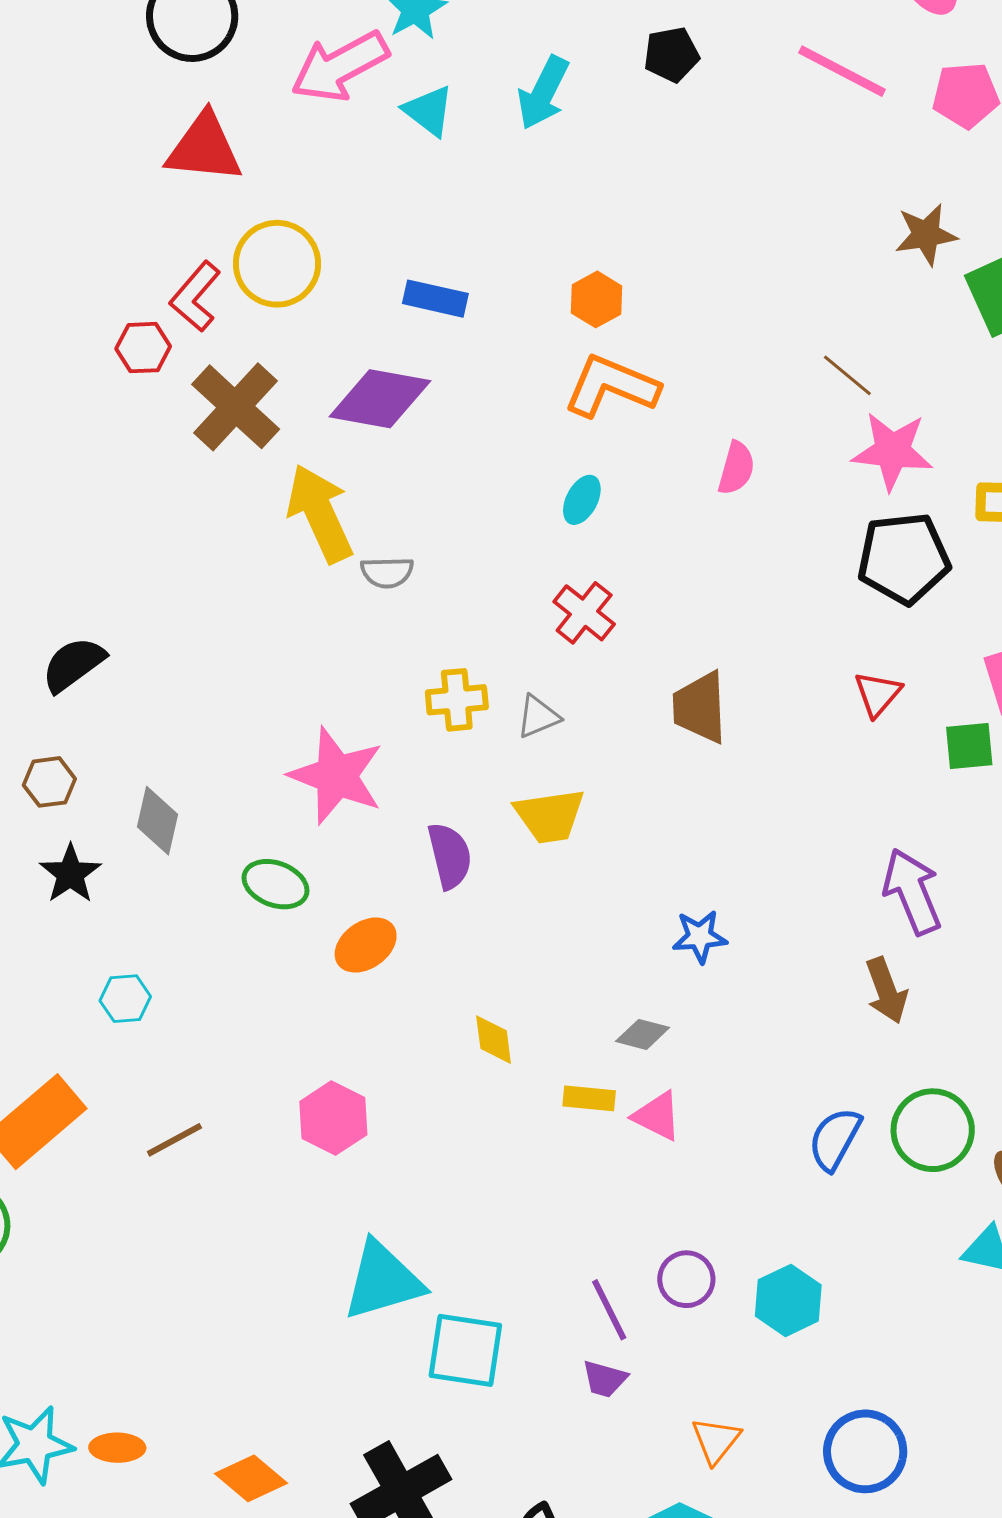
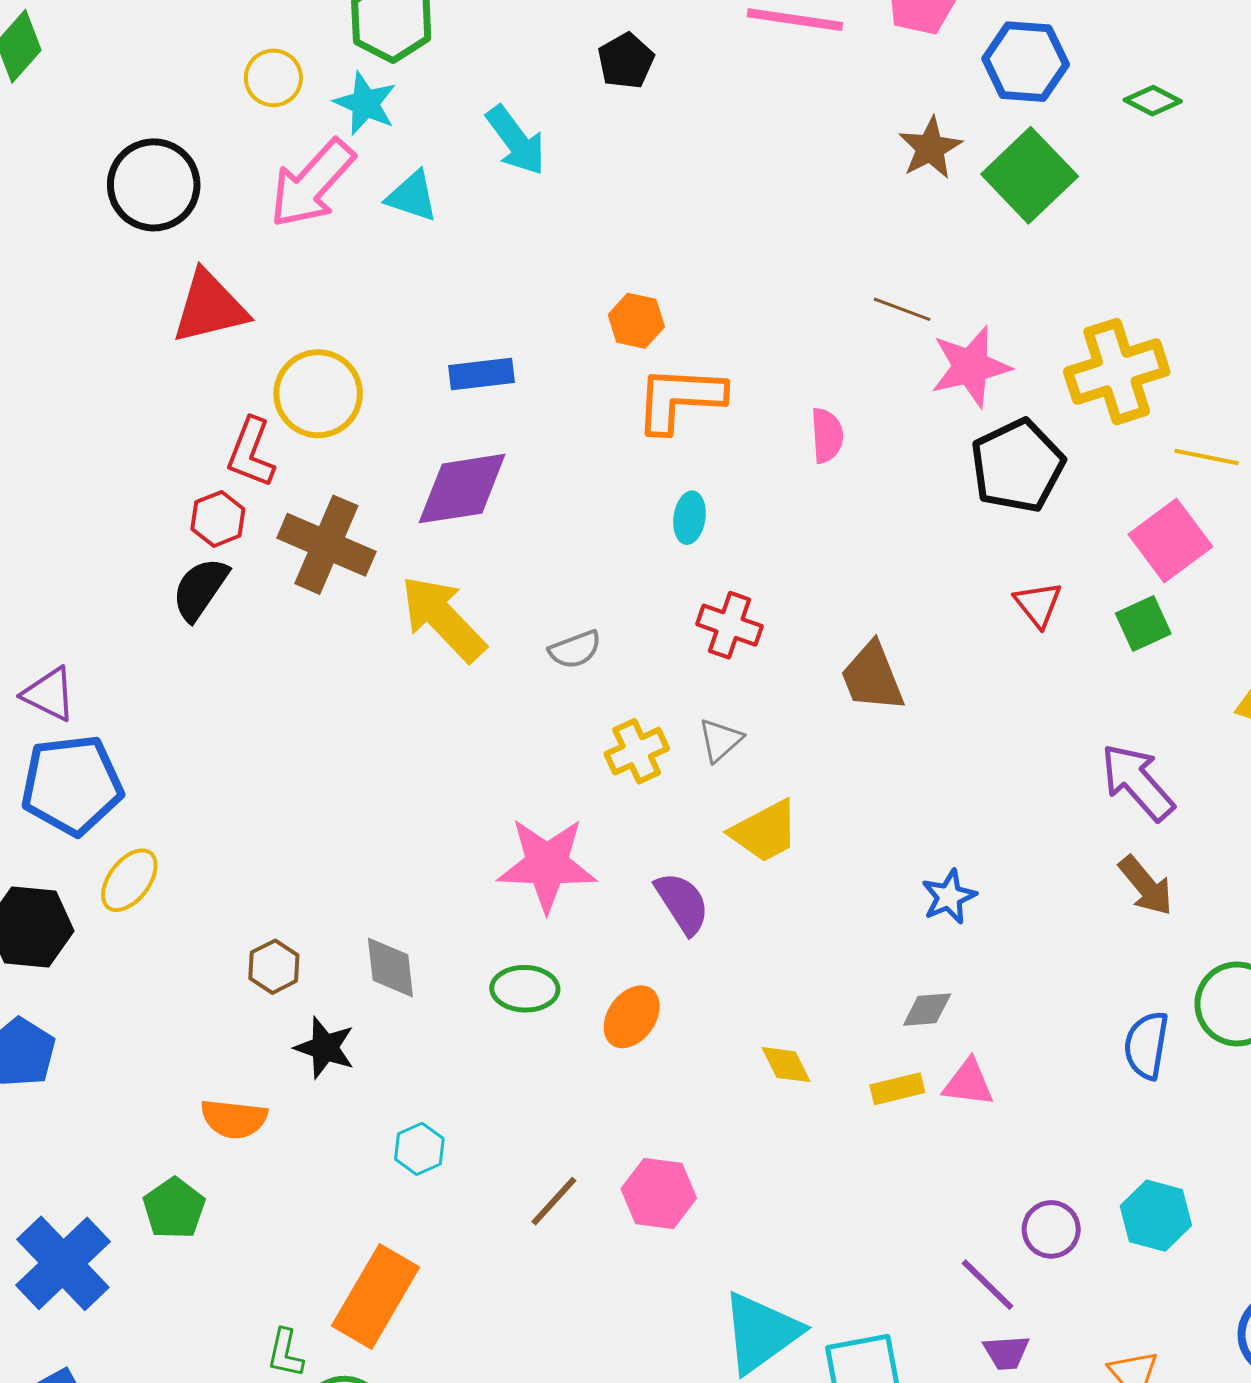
cyan arrow: (543, 93) -> (516, 140), turned -44
gray semicircle: (387, 572) -> (575, 650), moved
black semicircle: (73, 664) -> (200, 589), moved
brown line: (174, 1140) -> (554, 1201), moved

